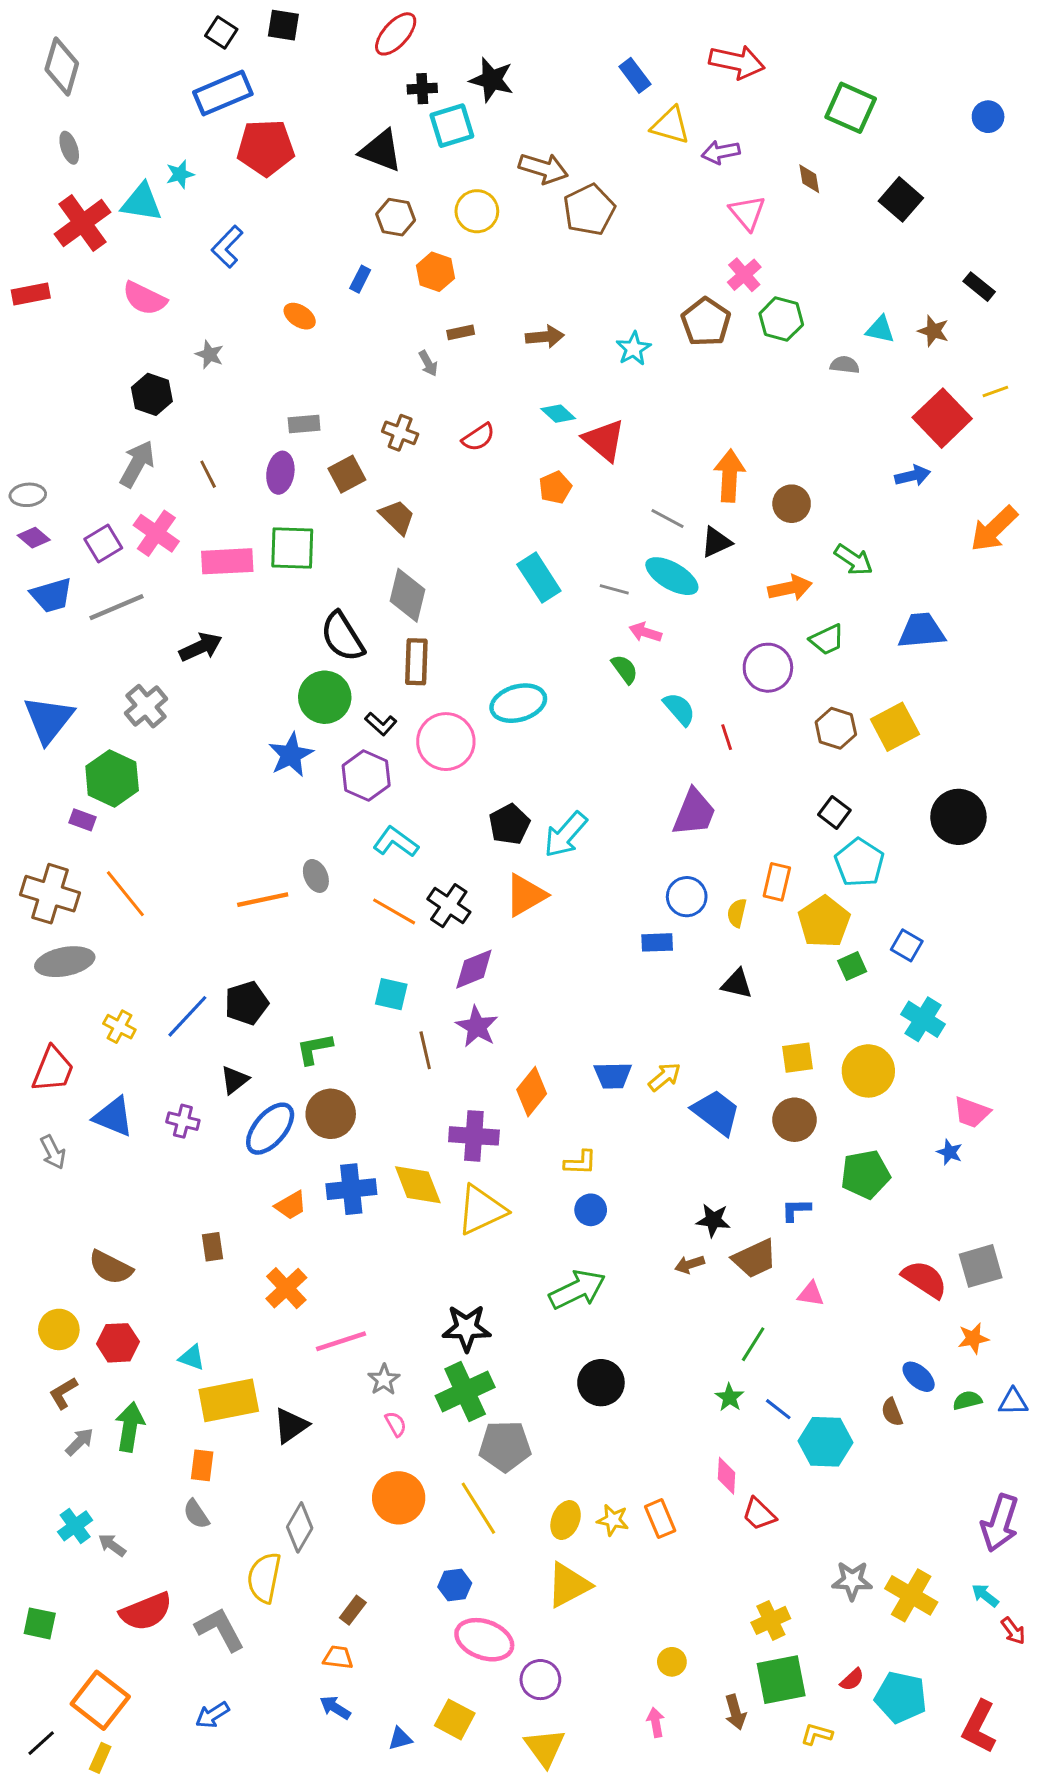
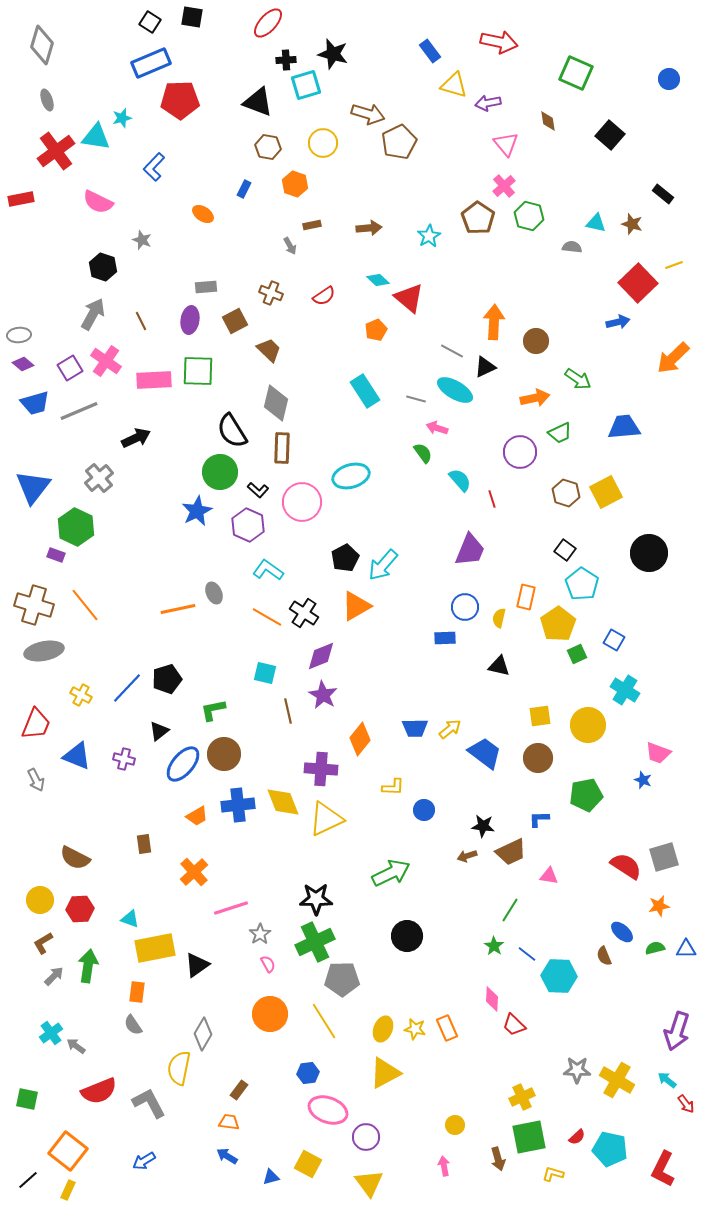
blue circle: (591, 1210) -> (424, 810), moved

